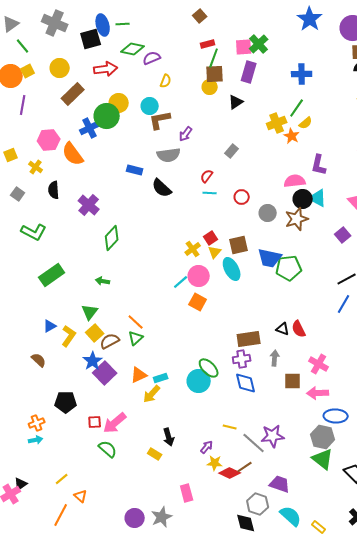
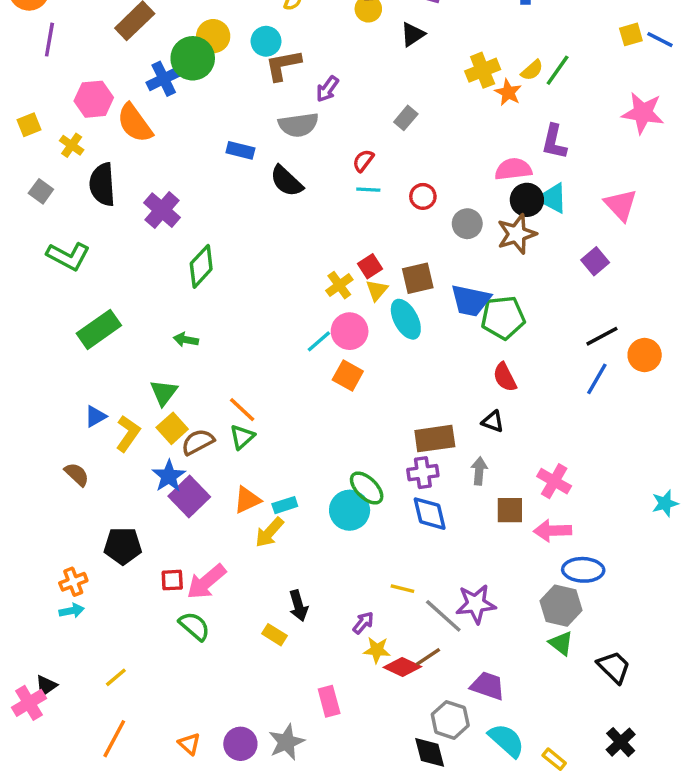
green line: (297, 108) -> (558, 70), moved
black semicircle: (54, 190) -> (102, 184), size x1.4
red semicircle: (299, 329) -> (505, 377), moved
green triangle: (323, 459) -> (561, 643), size x0.7
orange triangle: (81, 496) -> (189, 744), moved

